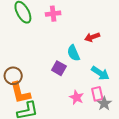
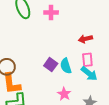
cyan semicircle: (73, 53) -> (66, 66), moved
pink rectangle: (97, 94) -> (87, 60), moved

